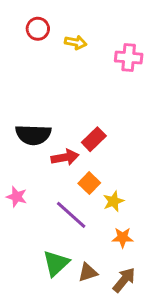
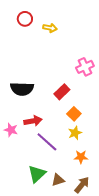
pink cross: (129, 58) -> (85, 67), moved, turned -30
red arrow: (65, 157) -> (33, 121), moved
orange square: (89, 183) -> (74, 114), moved

